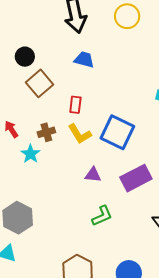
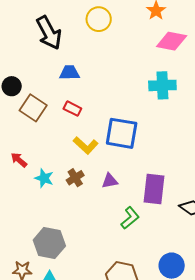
red rectangle: (75, 105) -> (72, 109), moved, turned -54
brown cross: (46, 132) -> (75, 178), moved
purple rectangle: (136, 178) -> (154, 189), moved, turned -40

